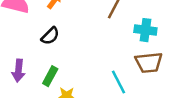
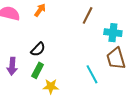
black semicircle: (50, 36) -> (38, 49), moved
brown trapezoid: (149, 63) -> (116, 58), turned 80

